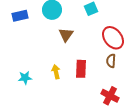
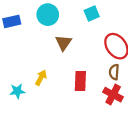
yellow arrow: (56, 72) -> (41, 78), moved, turned 40
red cross: (110, 96) -> (113, 95), moved

